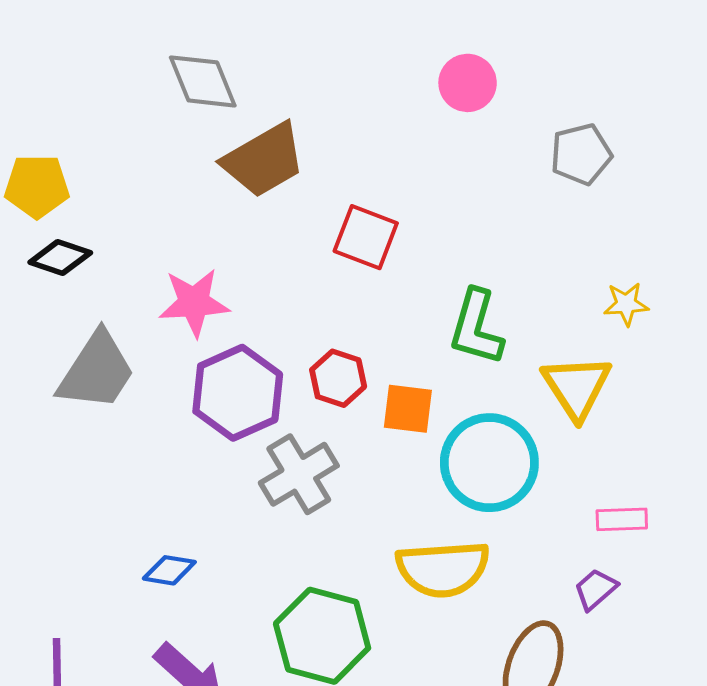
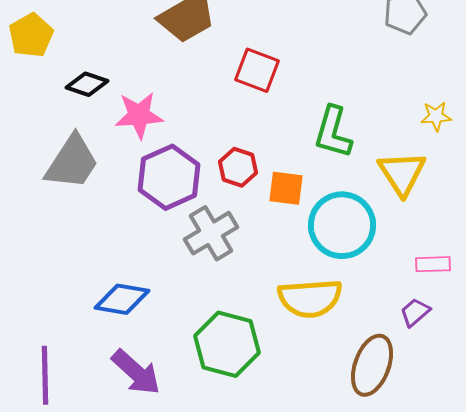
yellow pentagon: (37, 186) -> (31, 35), turned -30
black diamond: (60, 258) -> (87, 84), moved
blue diamond: (169, 570) -> (122, 299), size x1.5

